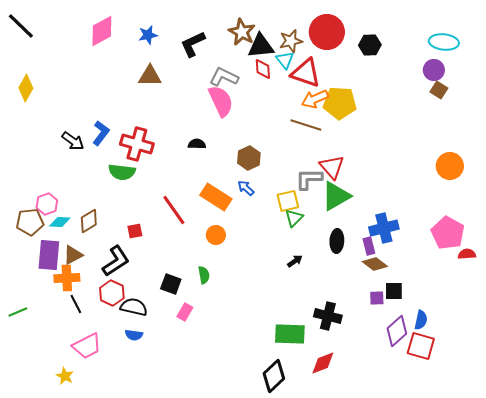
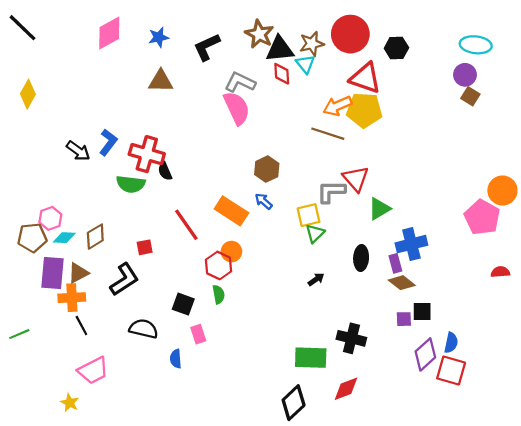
red triangle: (306, 73) -> (365, 78), moved
black semicircle: (197, 144) -> (165, 171), moved, turned -114
orange circle: (450, 166) -> (502, 191), moved
green triangle: (336, 196) -> (379, 209), moved, size x0.7
pink pentagon: (448, 233) -> (482, 217), moved
red hexagon: (112, 293) -> (219, 265), moved
pink rectangle: (185, 312) -> (198, 334), turned -48
blue semicircle: (134, 335) -> (176, 359), moved, turned 78

